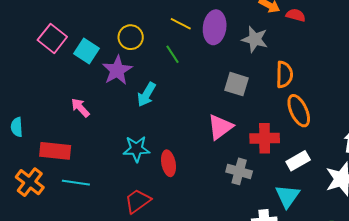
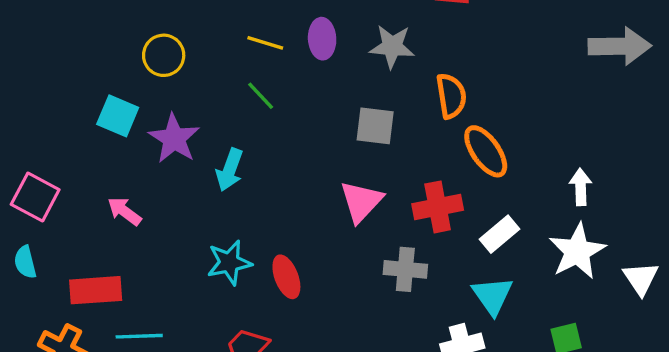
purple ellipse: (215, 27) -> (322, 39), size x0.7
yellow circle: (131, 37) -> (164, 55), moved
pink square: (52, 38) -> (35, 197), moved

